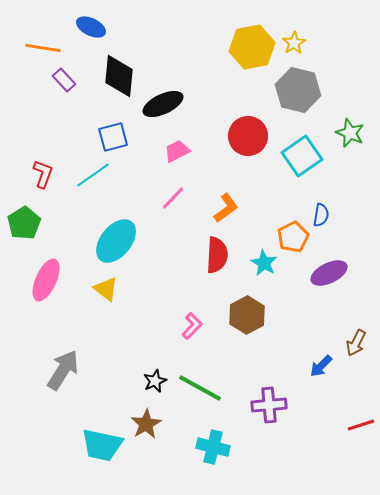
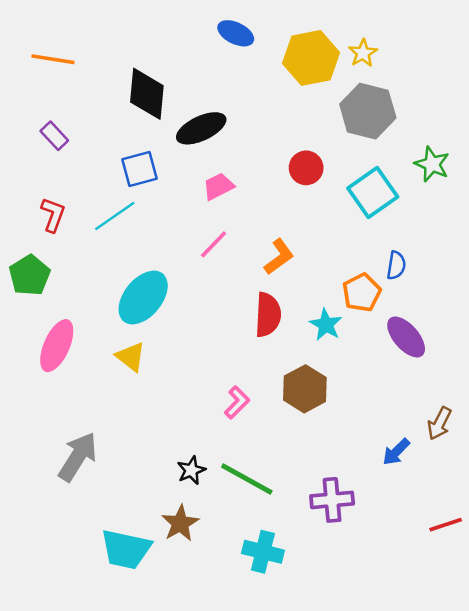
blue ellipse: (91, 27) -> (236, 33), moved
purple rectangle: (64, 80) -> (54, 136), moved
red circle: (248, 136) -> (306, 168), size x0.7
purple ellipse: (329, 273) -> (406, 337), turned 75

